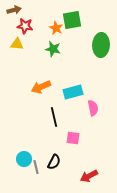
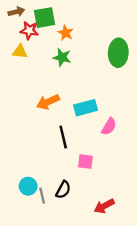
green square: (72, 20) -> (44, 18), moved
pink semicircle: (93, 108) -> (109, 126), turned 42

